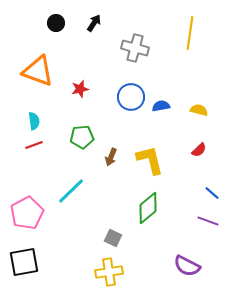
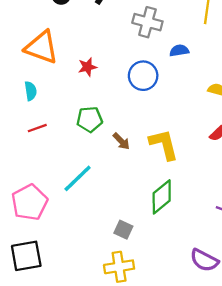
blue semicircle: (161, 106) -> (179, 51), moved
cyan semicircle: (34, 121) -> (31, 91), moved
brown arrow: (111, 157) -> (121, 141), turned -66

